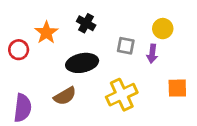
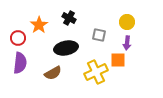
purple arrow: (152, 54) -> (127, 43), moved
orange square: (177, 88) -> (118, 60), moved
purple semicircle: (23, 108) -> (20, 63), moved

